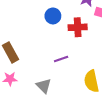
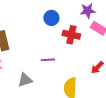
gray triangle: (44, 86) -> (25, 80), turned 42

